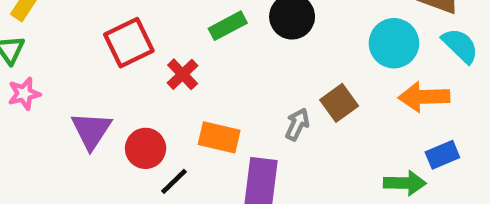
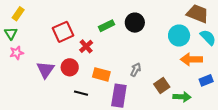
brown square: (339, 103) -> (162, 85), moved
red circle: (146, 148) -> (70, 67), moved
blue rectangle: (442, 155) -> (206, 80), moved
black line: (174, 181) -> (81, 93), turned 56

